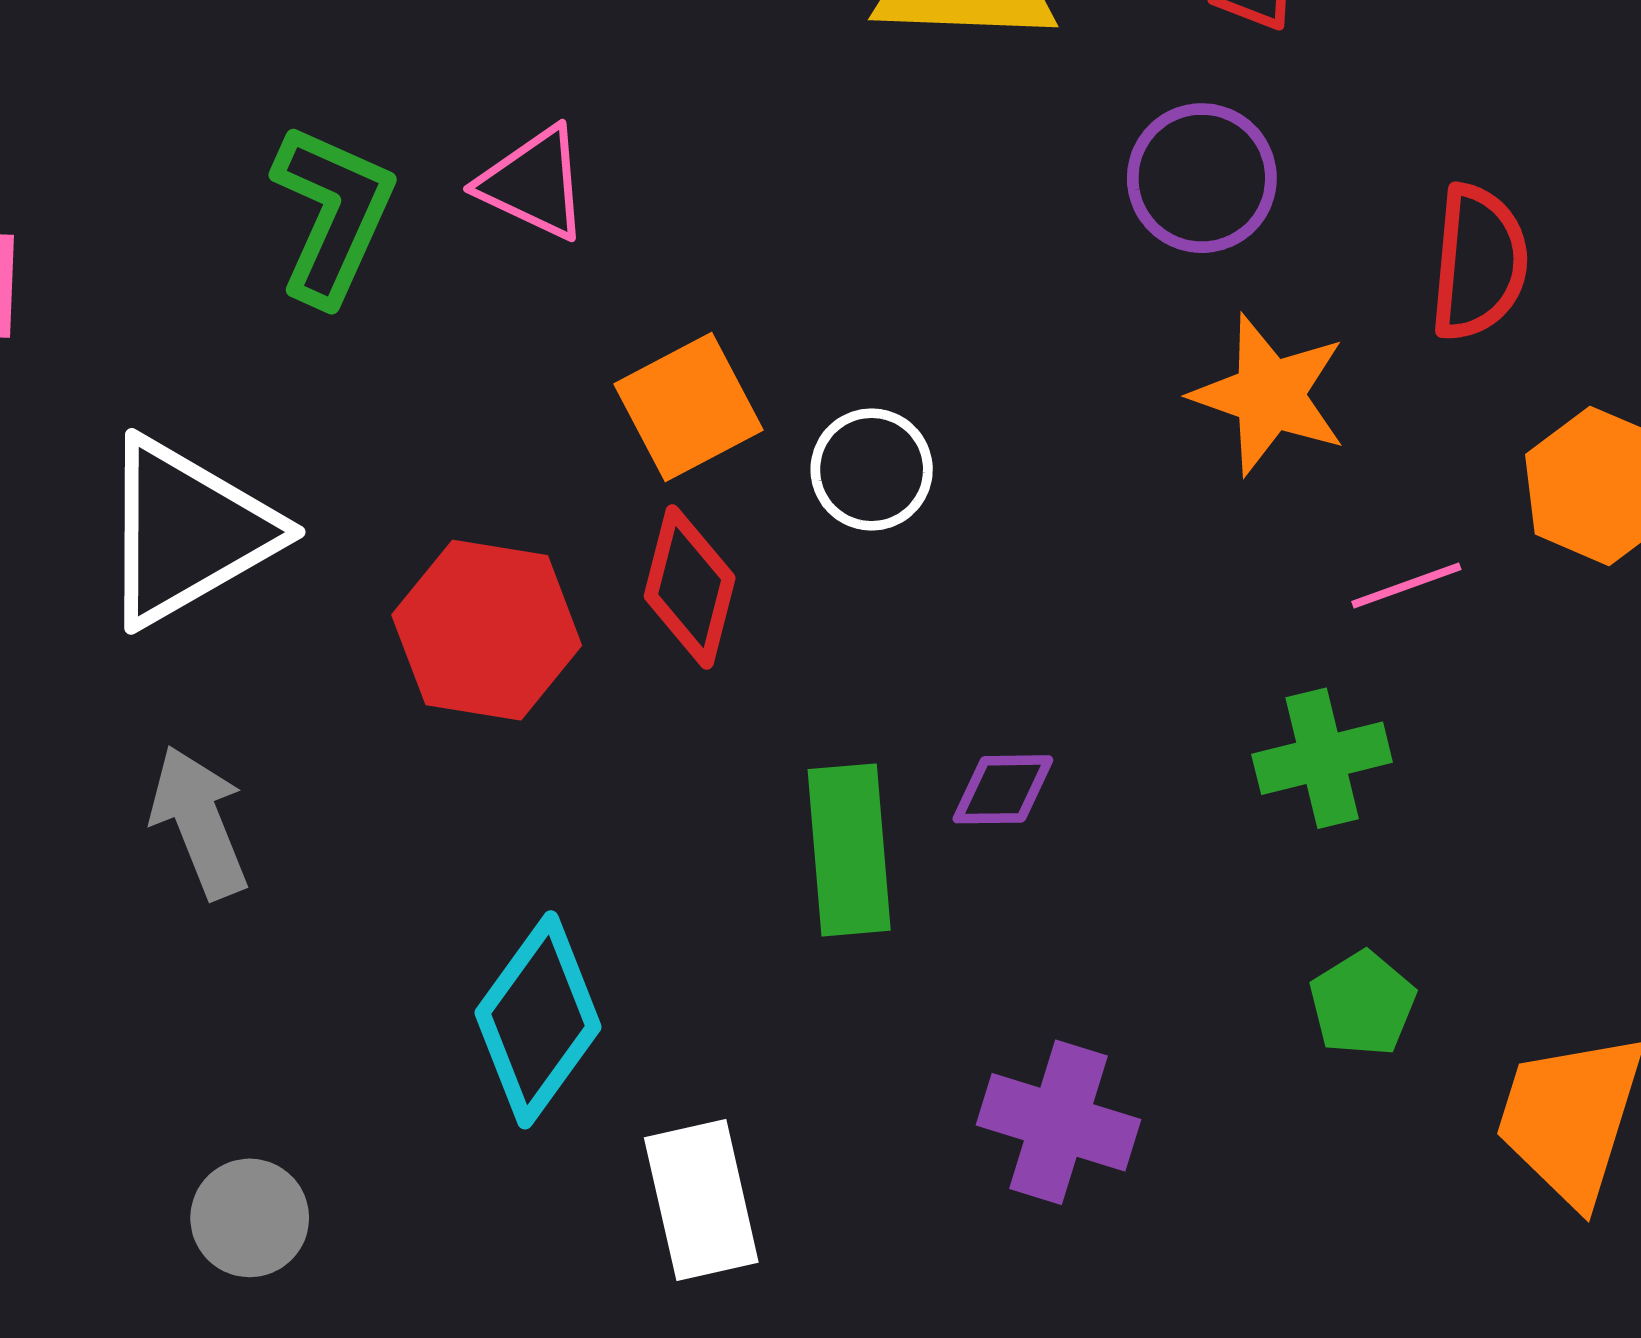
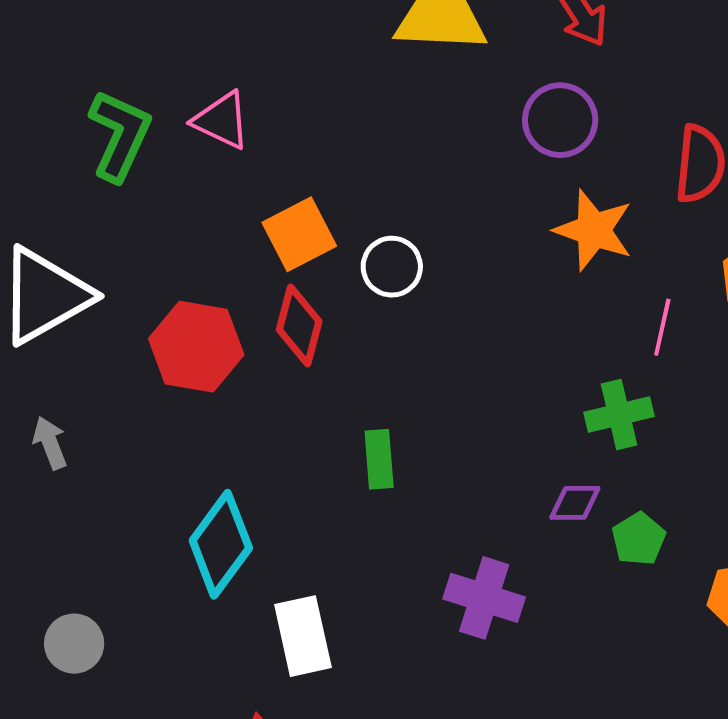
pink line: (1406, 585) -> (662, 327), turned -58
purple diamond: (1003, 789) -> (575, 503), moved
gray arrow: (199, 822) -> (50, 443), size x0.7
green rectangle: (849, 850) -> (379, 459), size x0.7

